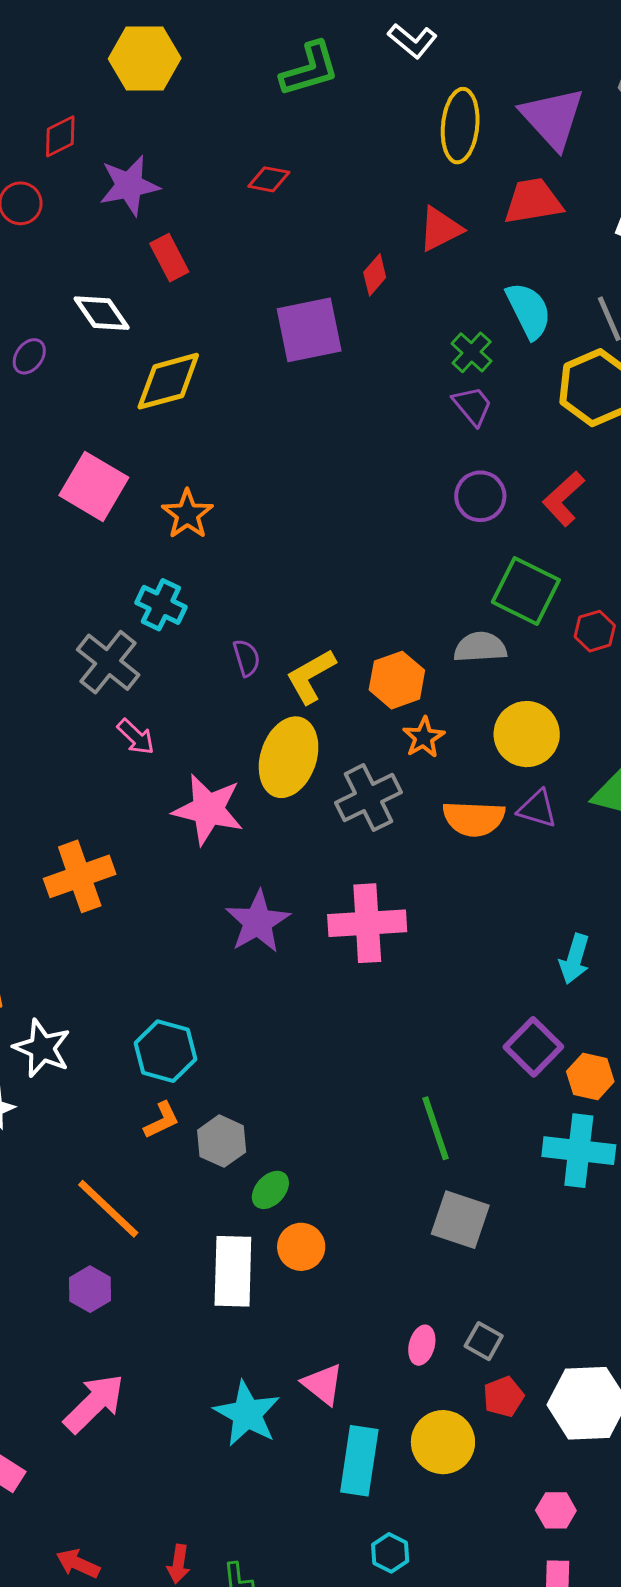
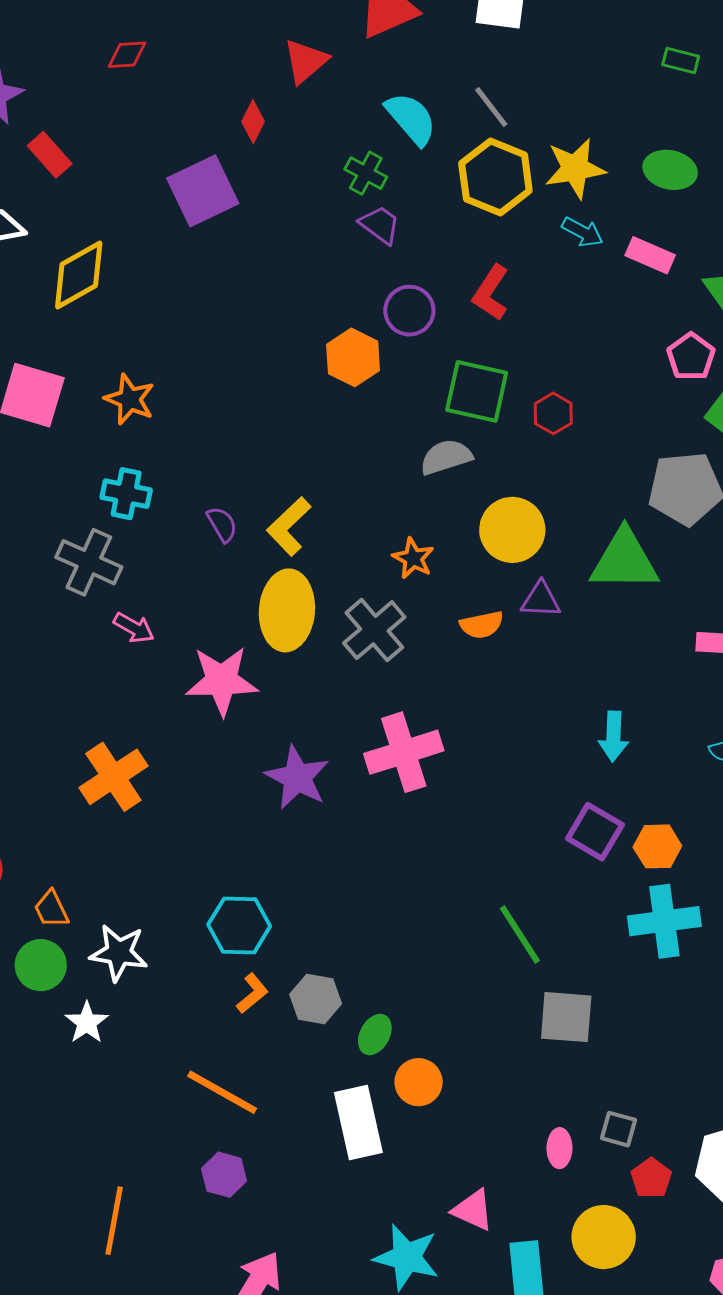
orange hexagon: (397, 680) -> (353, 357), moved
orange semicircle: (474, 819) -> (482, 625), size x0.7

